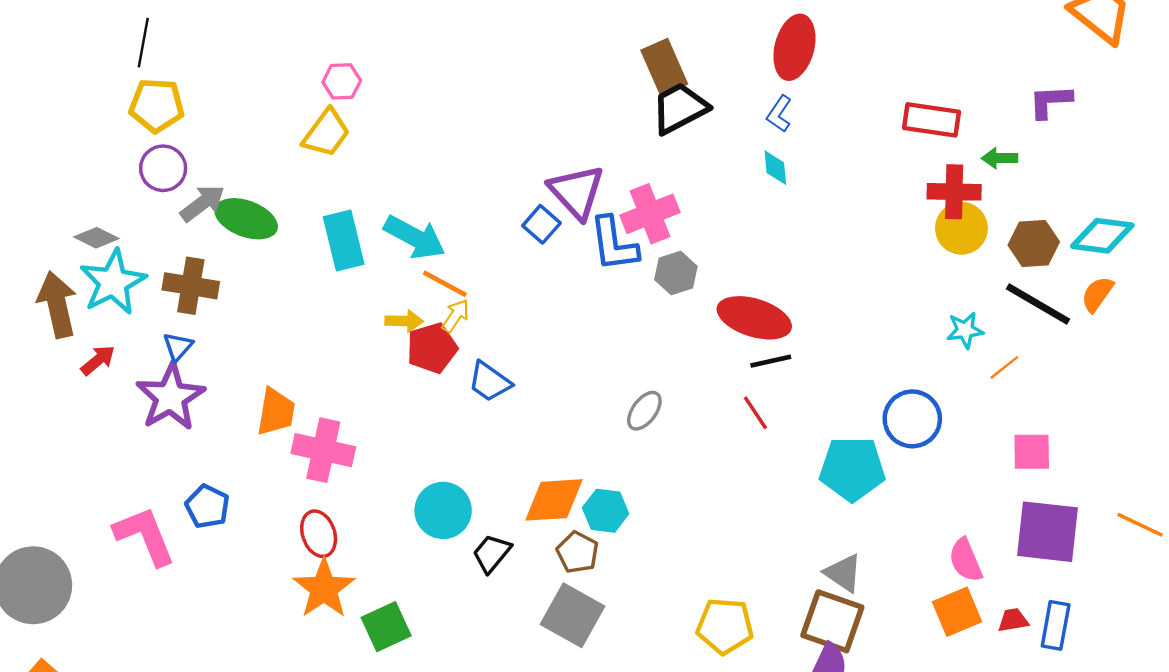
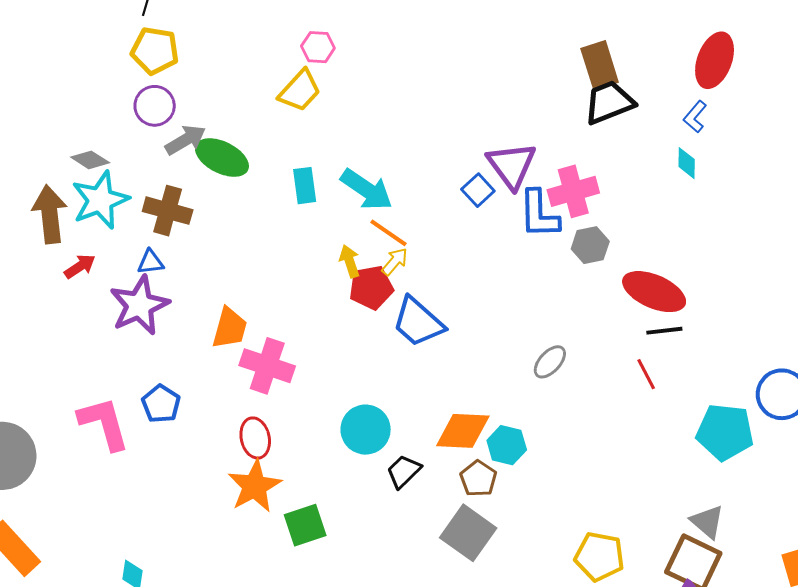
cyan rectangle: (344, 240) -> (305, 186), size x0.7
yellow arrow: (404, 321) -> (350, 261), turned -116
blue triangle: (178, 347) -> (151, 262), turned 36
blue trapezoid: (490, 382) -> (418, 322), size x1.4

